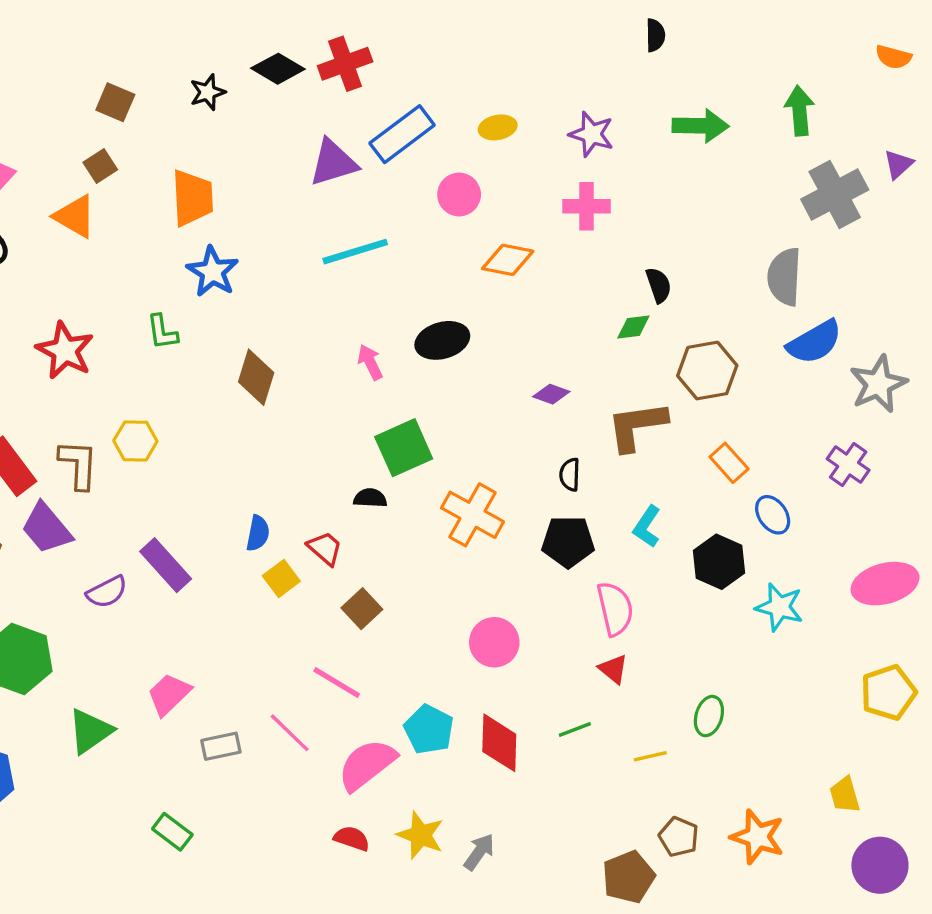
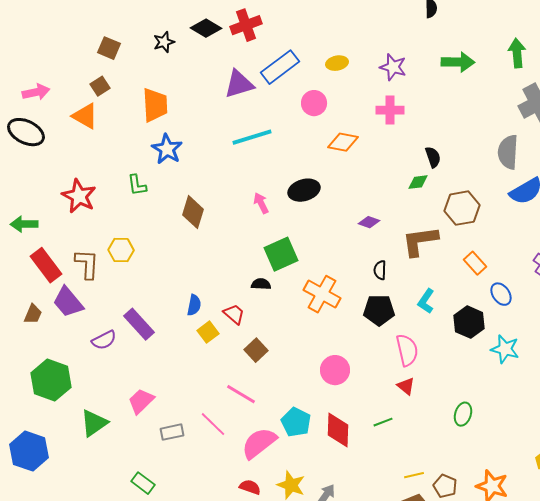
yellow line: (650, 756) -> (414, 475), moved

